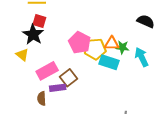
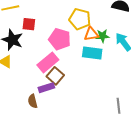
red square: (39, 21) -> (29, 24), moved
yellow pentagon: (95, 49) -> (80, 19), moved, turned 30
pink rectangle: (47, 71) -> (48, 62), moved

